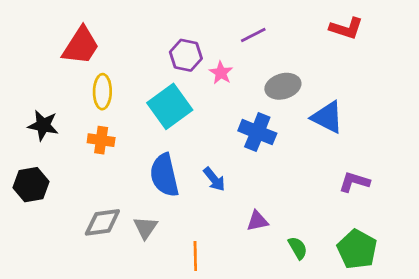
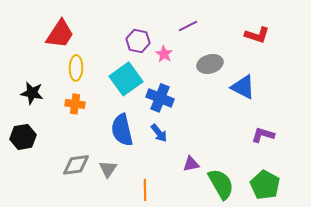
red L-shape: (346, 28) -> (257, 35), moved
blue cross: (257, 132) -> (160, 98), moved
green semicircle: (298, 248) -> (221, 184), size x1.8

